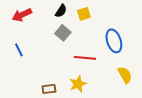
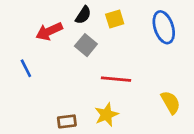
red arrow: (22, 15) -> (49, 31), moved
blue ellipse: (114, 41) -> (164, 27), moved

